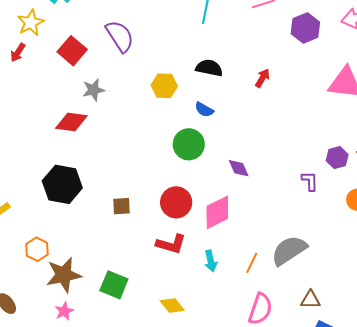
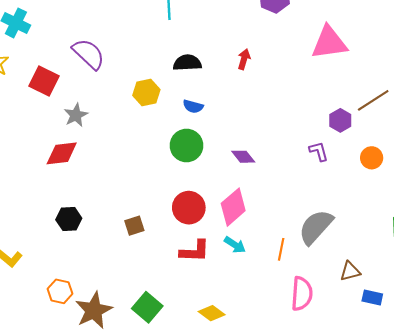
black hexagon: (62, 184) -> (69, 219), size x0.6
cyan arrow: (211, 261) -> (235, 245), moved, turned -30
green square: (114, 285) -> (147, 307), turned 32

